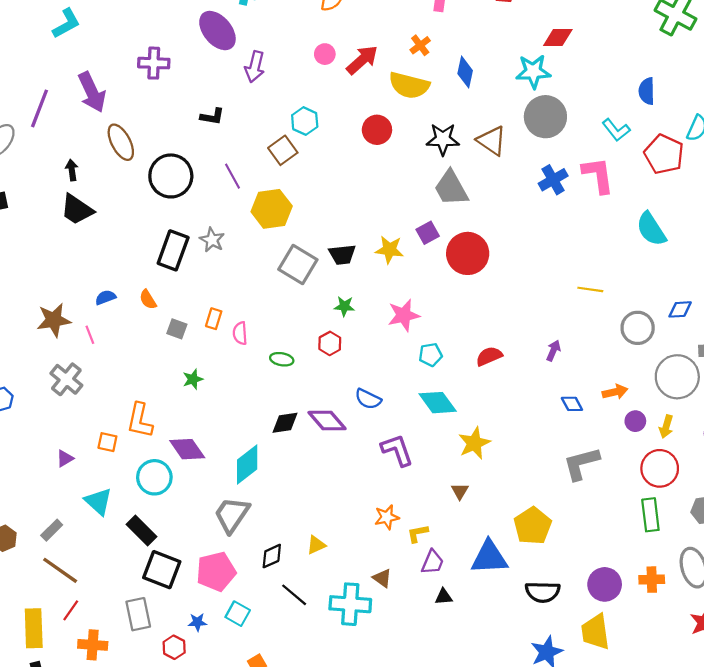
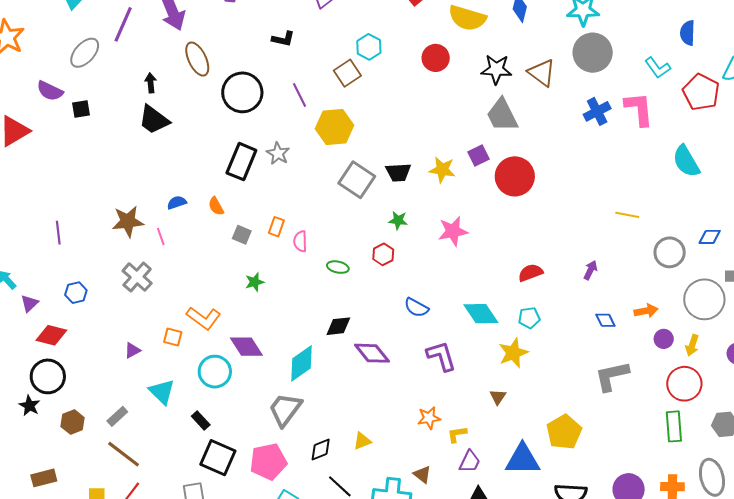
cyan pentagon: (431, 355) -> (529, 318), moved
orange L-shape: (140, 420) -> (204, 318), turned -68
purple diamond: (327, 421) -> (372, 353), moved
black rectangle: (141, 531) -> (201, 420), size x0.7

